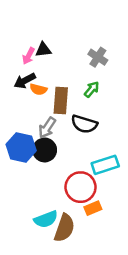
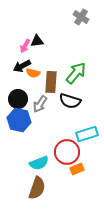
gray cross: (98, 57) -> (81, 17), moved
green arrow: (92, 89) -> (76, 73), size x1.6
black circle: (45, 150) -> (18, 99), moved
cyan semicircle: (46, 219) -> (39, 163), moved
brown semicircle: (64, 228) -> (37, 188), moved

